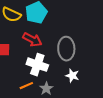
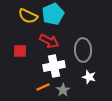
white cross: (37, 65) -> (54, 66), turned -30

